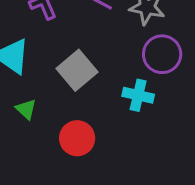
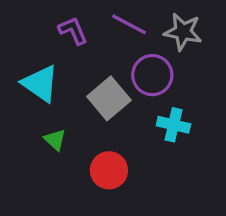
purple circle: (162, 54) -> (152, 75), moved

